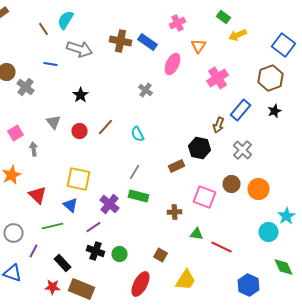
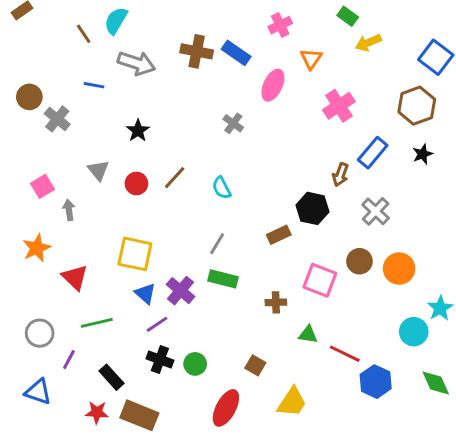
blue triangle: (70, 205) -> (145, 294), moved
blue hexagon: (248, 285) -> (376, 382), moved

